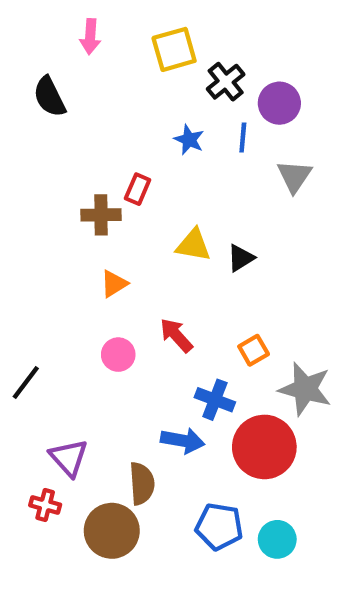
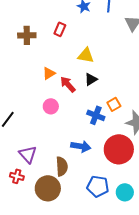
brown cross: (101, 215) -> (27, 35), moved
black triangle: (241, 258) -> (91, 79), moved
red arrow: (176, 335) -> (68, 84), moved
blue cross: (215, 400) -> (96, 115), moved

